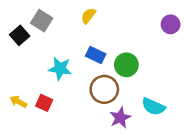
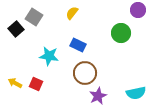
purple circle: (171, 24) -> (138, 10), moved
green circle: (126, 65) -> (121, 33), moved
cyan semicircle: (153, 107) -> (136, 93), moved, turned -36

